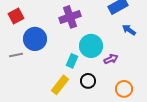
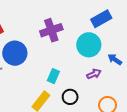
blue arrow: (129, 30) -> (115, 59), moved
cyan circle: (91, 46) -> (89, 45), moved

